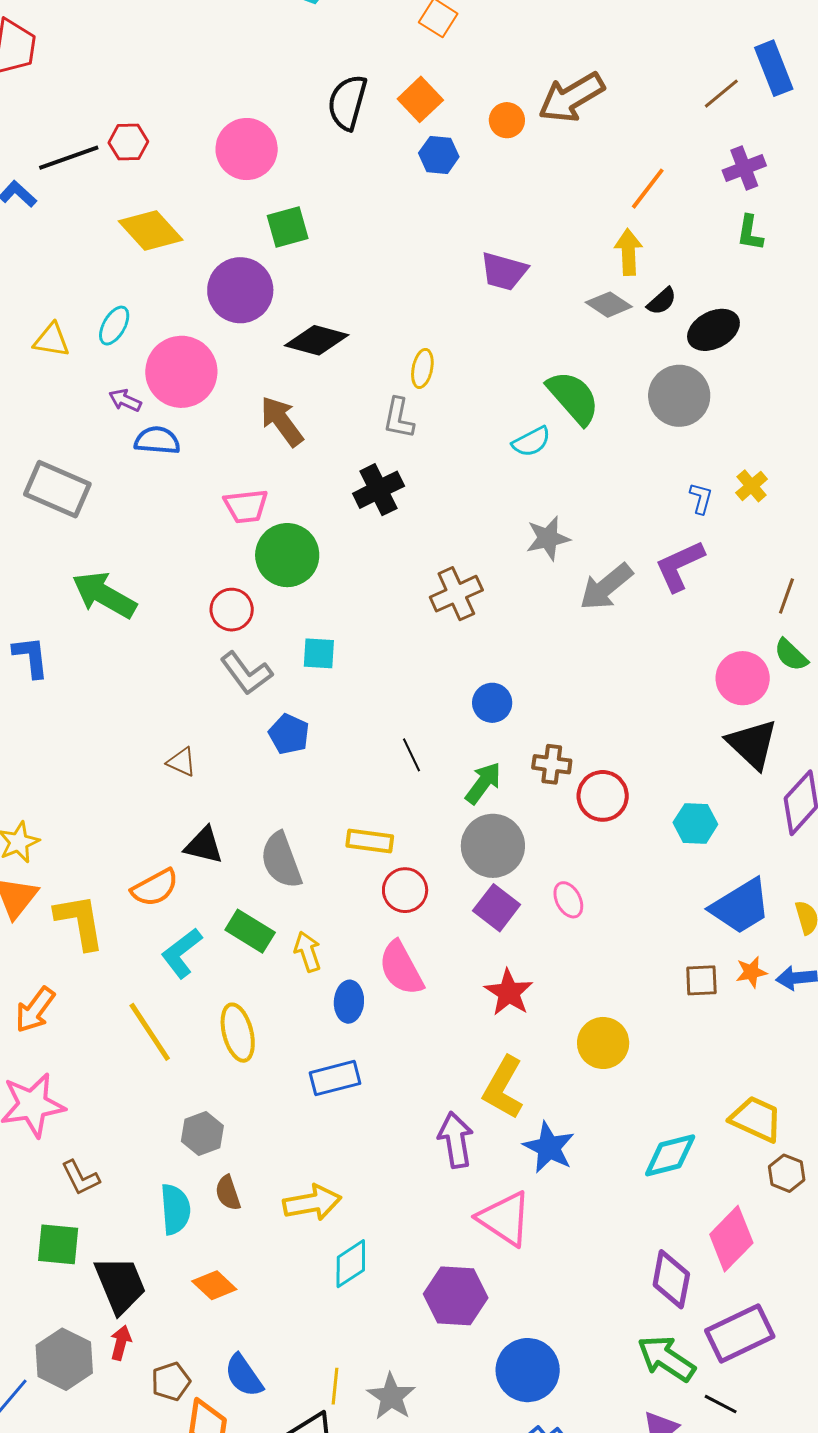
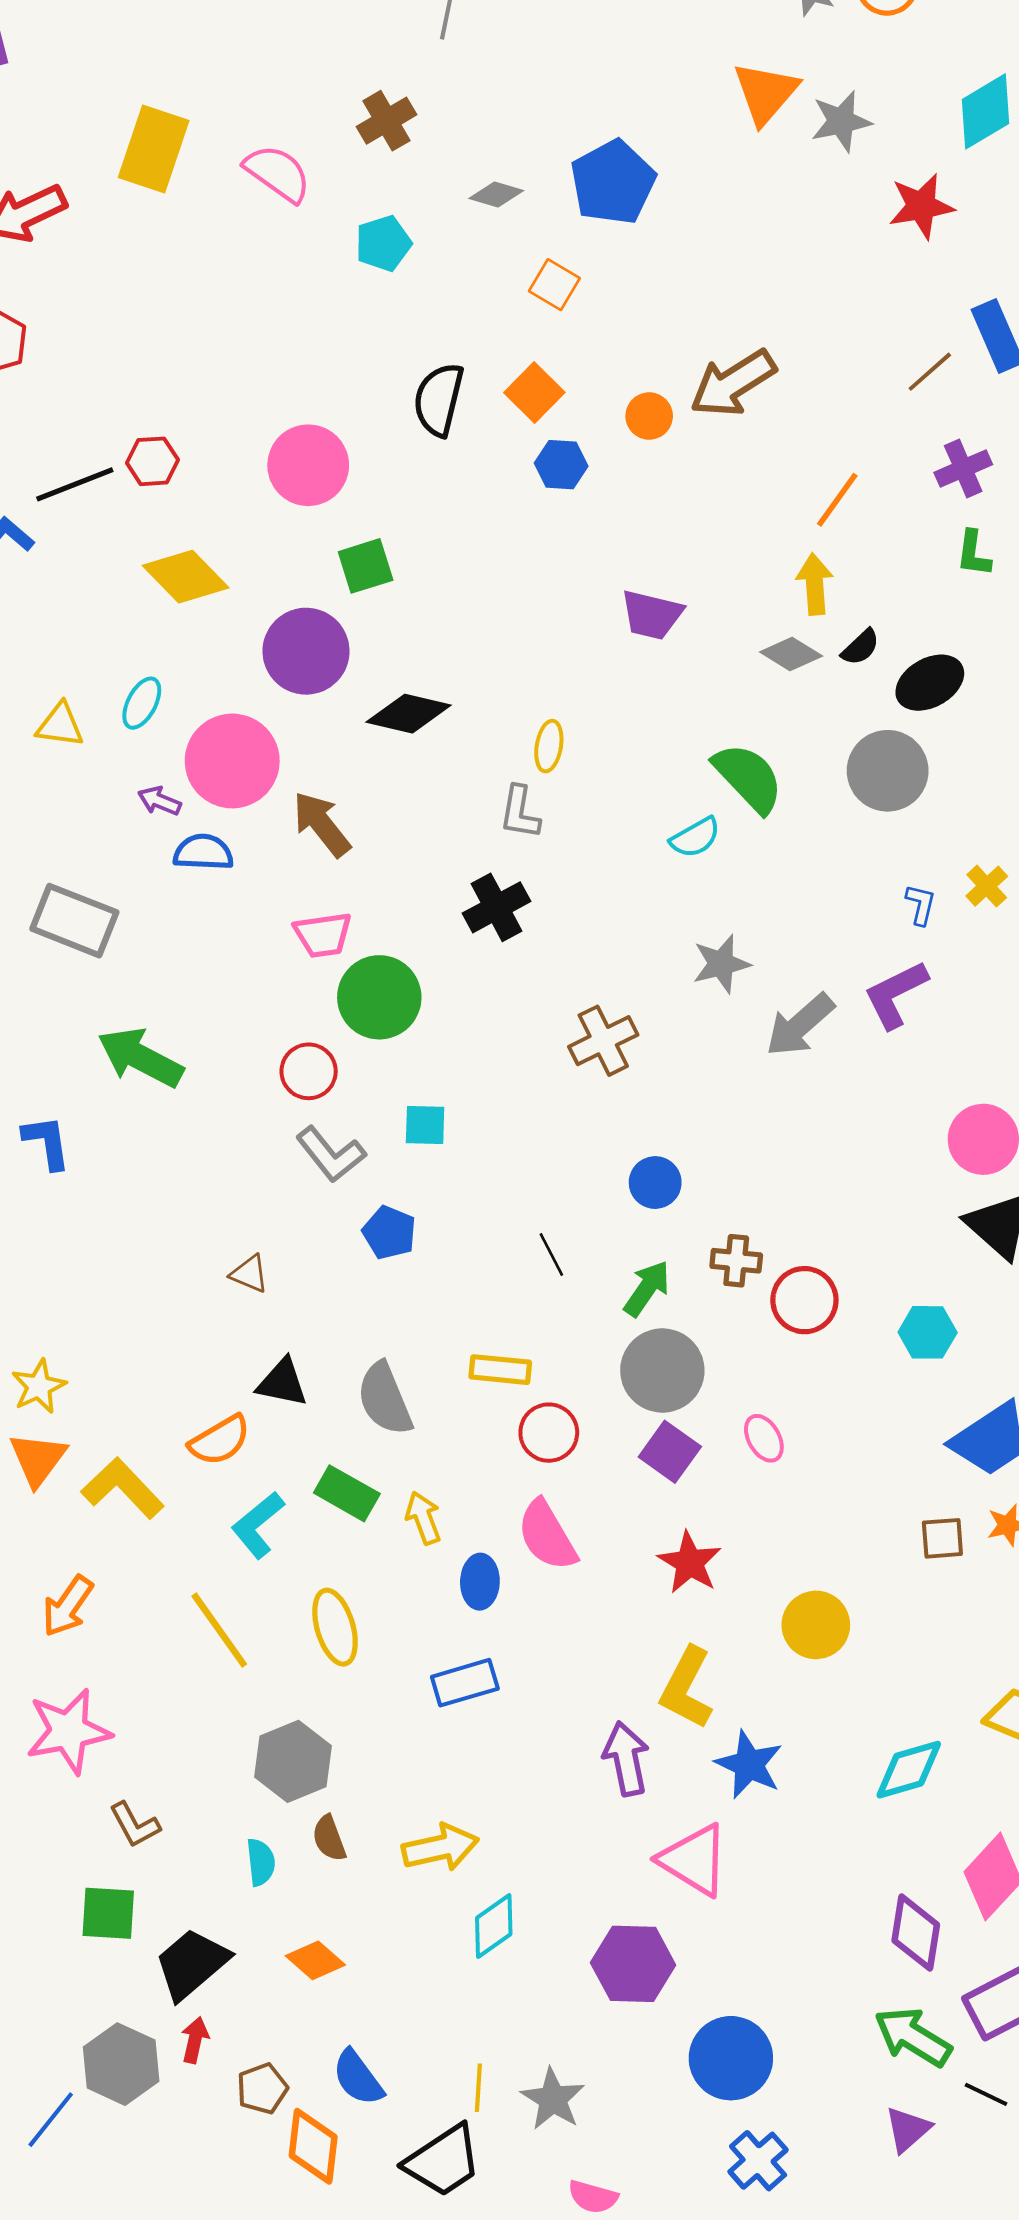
brown arrow: (282, 421) -> (322, 824), moved
yellow L-shape: (80, 922) -> (123, 1488), turned -32
gray hexagon: (202, 1134) -> (293, 1761), size x1.4
cyan semicircle: (175, 1209) -> (261, 1862), size x0.7
black trapezoid: (120, 1285) -> (192, 1964), turned -106

